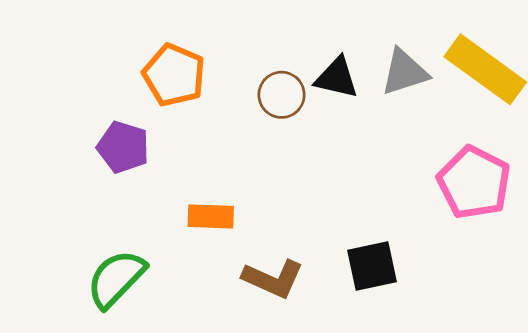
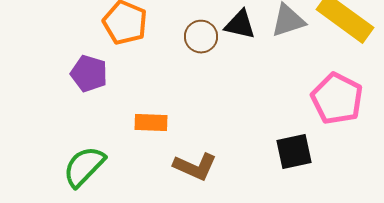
black square: (372, 266) -> (294, 152), moved

